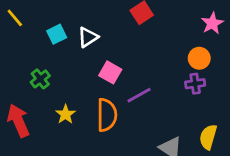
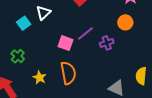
white triangle: (88, 37) -> (43, 13), moved
purple cross: (195, 84) -> (107, 43), moved
purple line: (139, 95) -> (85, 34), moved

